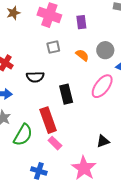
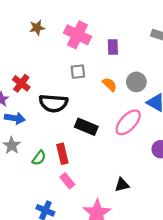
black semicircle: (35, 77) -> (53, 103), size x1.4
black rectangle: (66, 94) -> (86, 127), turned -60
red rectangle: (48, 120) -> (62, 154), size x0.7
green semicircle: (23, 135) -> (39, 158), moved, size x0.6

